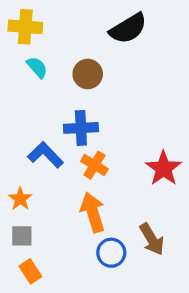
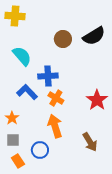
black semicircle: (128, 28) -> (94, 36), moved
cyan semicircle: (37, 67) -> (22, 56), moved, size x1.5
brown circle: (88, 74) -> (63, 39), moved
blue circle: (111, 253) -> (40, 150), moved

